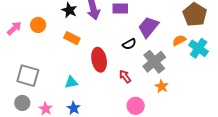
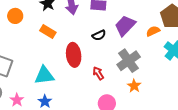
orange semicircle: (179, 40) -> (153, 31), moved
black semicircle: (129, 44) -> (99, 35), moved
cyan triangle: (71, 82) -> (44, 75), size x1.5

